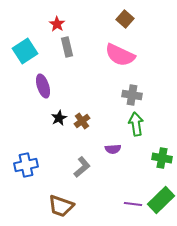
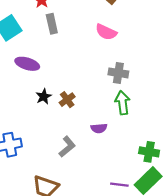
pink semicircle: (120, 55) -> (106, 32), size x0.7
purple ellipse: (43, 86) -> (27, 64), turned -55
green cross: (162, 158) -> (149, 152), moved

